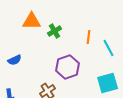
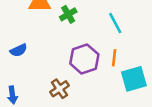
orange line: (89, 37) -> (114, 58), moved
cyan line: (109, 48) -> (115, 23), moved

